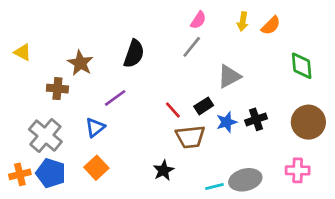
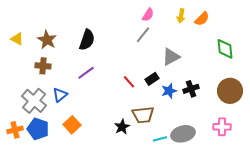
black semicircle: (134, 54) -> (87, 40), moved
brown star: (80, 63) -> (47, 40), moved
blue triangle: (95, 127) -> (60, 95), moved
brown trapezoid: (190, 137) -> (143, 115), moved

